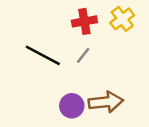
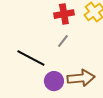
black line: (43, 55) -> (31, 58), moved

